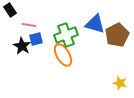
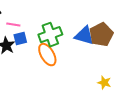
blue triangle: (95, 24) -> (84, 36), moved

